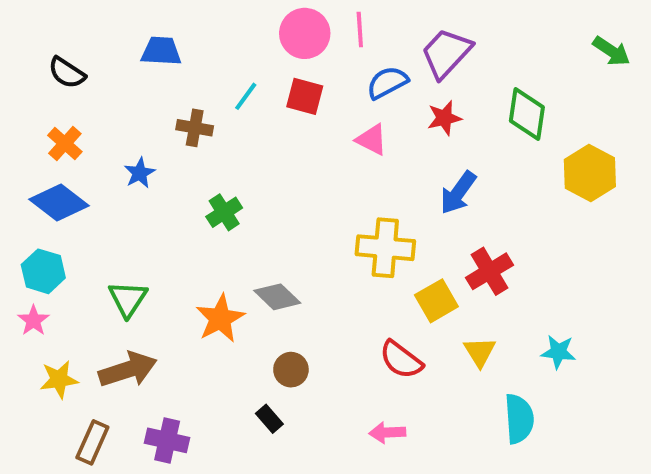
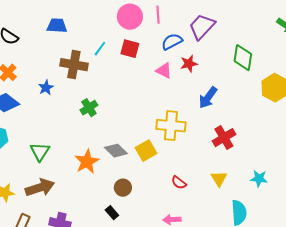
red star: (444, 118) -> (189, 64), moved
brown cross: (195, 128) -> (74, 65), size x1.5
yellow square: (436, 301) -> (146, 151), moved
red semicircle: (401, 360) -> (179, 183), size x0.7

